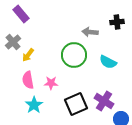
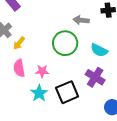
purple cross: (104, 101) -> (95, 77), moved
cyan star: (34, 105) -> (39, 93), moved

